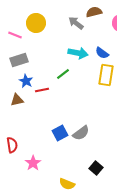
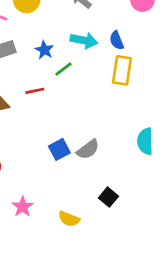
blue semicircle: (102, 53) -> (117, 40), turned 32
blue star: (26, 81) -> (44, 50), moved
pink star: (33, 163) -> (23, 207), moved

